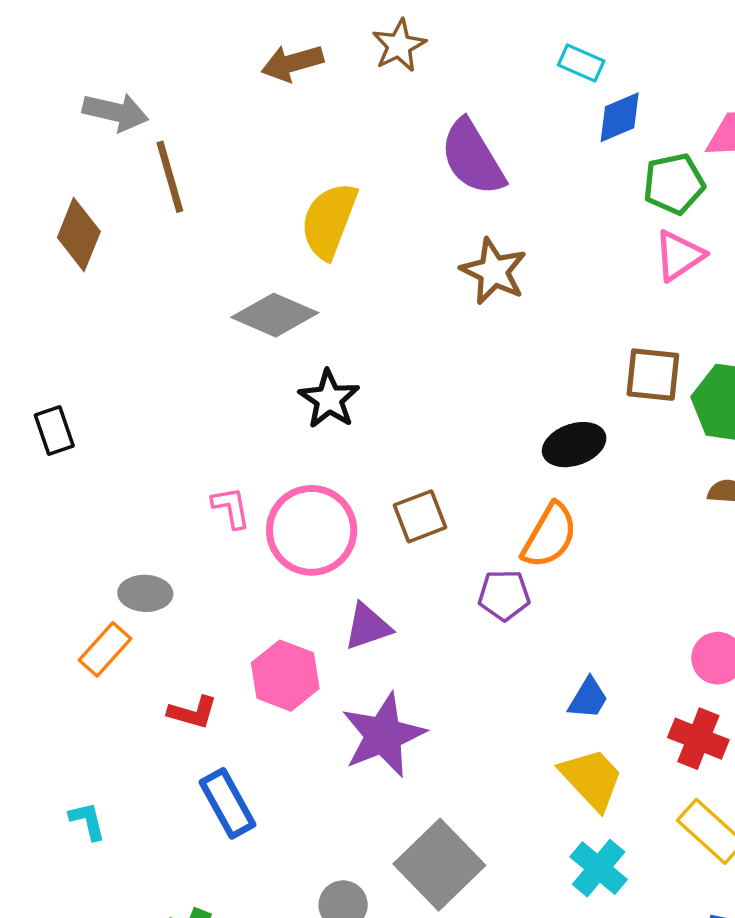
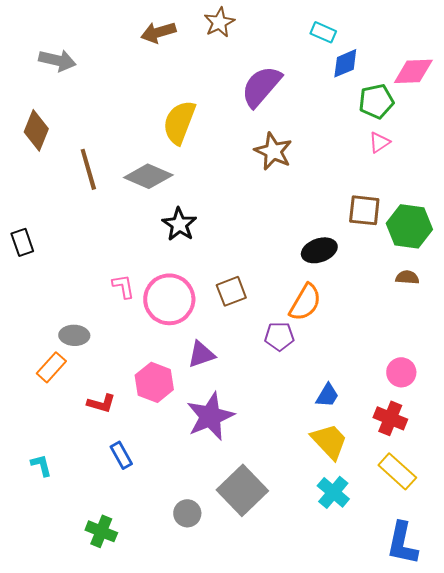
purple semicircle: (473, 158) -> (261, 86), turned 72
brown line: (170, 177) -> (88, 169), moved
pink triangle: (679, 256) -> (379, 142), size x0.7
blue rectangle: (228, 803) -> (121, 455), size x0.7

